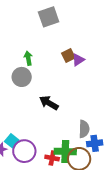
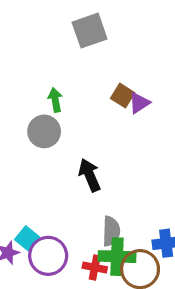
brown square: (68, 55) -> (123, 96), turned -32
black arrow: (49, 103) -> (90, 175), turned 36
gray semicircle: (84, 129) -> (111, 231), moved

